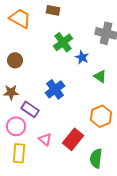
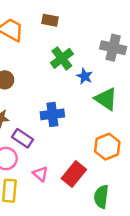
green triangle: (100, 76) -> (106, 99), size x1.5
blue cross: (55, 89) -> (52, 114), turned 30

